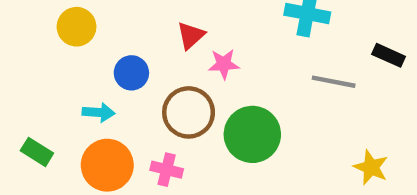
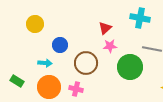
red triangle: (191, 36) -> (105, 28), moved
pink star: (224, 64) -> (110, 46), moved
green circle: (252, 134) -> (130, 67), moved

